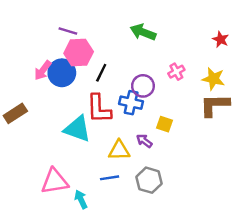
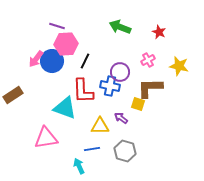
red star: (221, 39) -> (159, 32), moved
brown L-shape: (215, 105) -> (150, 88), moved
pink triangle: (55, 181) -> (46, 138), moved
cyan arrow: (81, 199) -> (79, 166), moved

